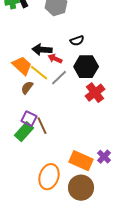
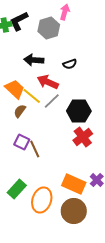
black arrow: (42, 50) -> (34, 60), moved
red arrow: (55, 59) -> (48, 82), size x1.5
black hexagon: (86, 67) -> (79, 111), moved
red cross: (95, 93) -> (83, 137), moved
green rectangle: (24, 132) -> (17, 189), moved

